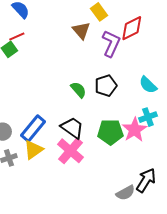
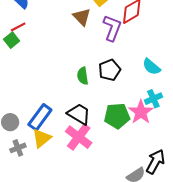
green semicircle: (78, 90) -> (83, 76), turned -144

